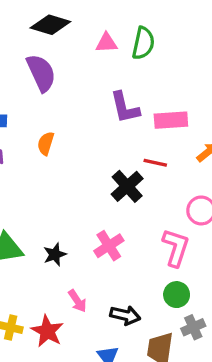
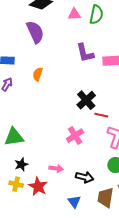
red line: (155, 163) -> (101, 115), moved
black star: (55, 254) -> (21, 164), moved
pink arrow: (77, 301) -> (56, 168), turned -48

